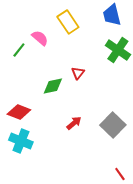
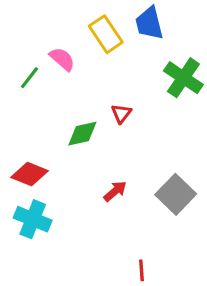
blue trapezoid: (112, 15) -> (149, 23), moved
red line: (120, 174) -> (141, 270), moved, turned 32

